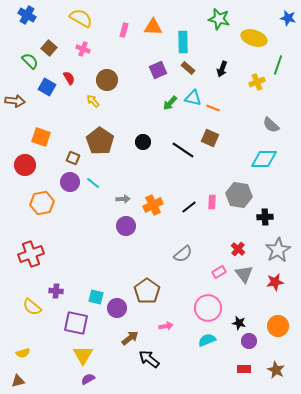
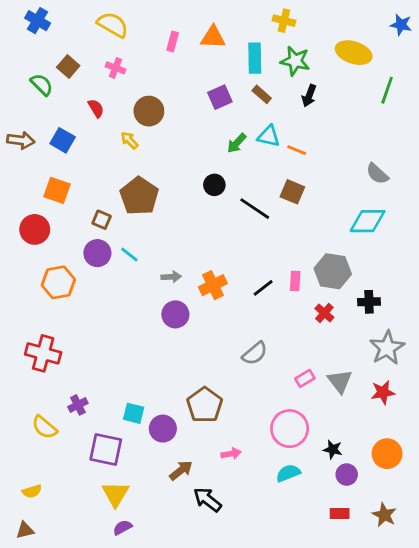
green star: (219, 19) -> (295, 61), moved
yellow cross: (257, 82) -> (284, 21), moved, turned 35
blue square: (47, 87) -> (63, 140), moved
black circle: (143, 142) -> (214, 185), moved
red cross: (238, 249) -> (324, 313), moved
red cross: (31, 254) -> (43, 353), turned 35
purple cross: (56, 291) -> (78, 405), turned -32

